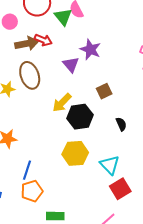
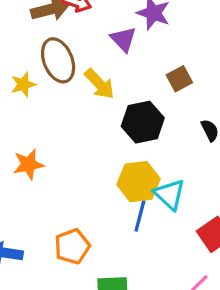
yellow arrow: (62, 103) -> (99, 84), moved, turned -85
cyan triangle: (110, 165) -> (170, 194), moved
blue line: (27, 170) -> (140, 216), moved

